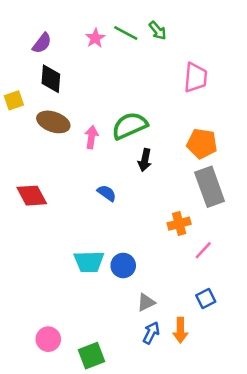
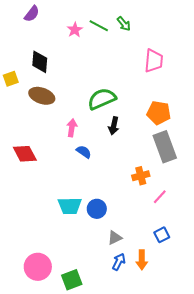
purple semicircle: (42, 43) -> (32, 14), moved
pink arrow: (91, 137) -> (72, 128), moved
pink circle: (48, 339) -> (38, 267), size x1.4

